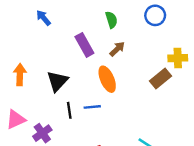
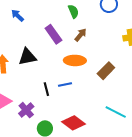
orange ellipse: (107, 79) -> (75, 60), turned -60
brown rectangle: (161, 79) -> (106, 71), moved
black triangle: (57, 81) -> (27, 57), moved, turned 42

